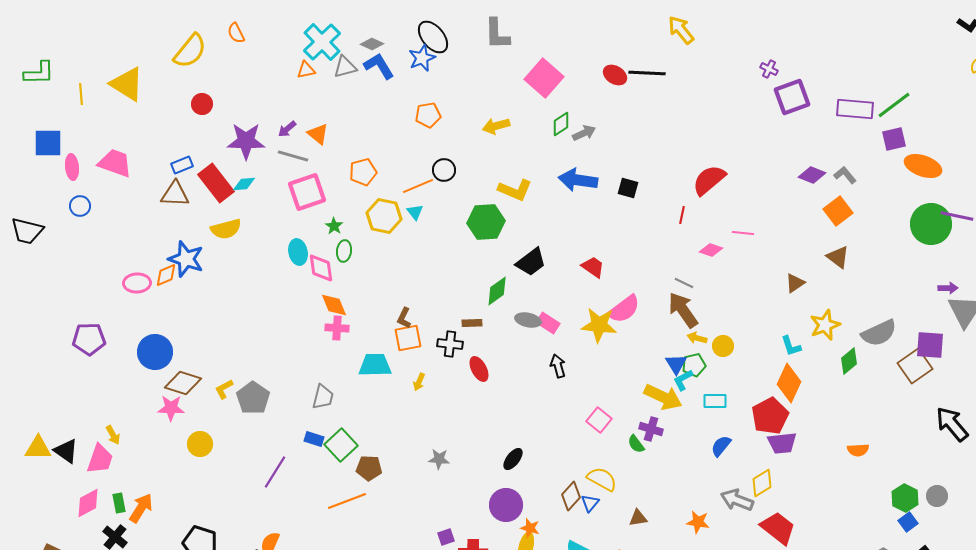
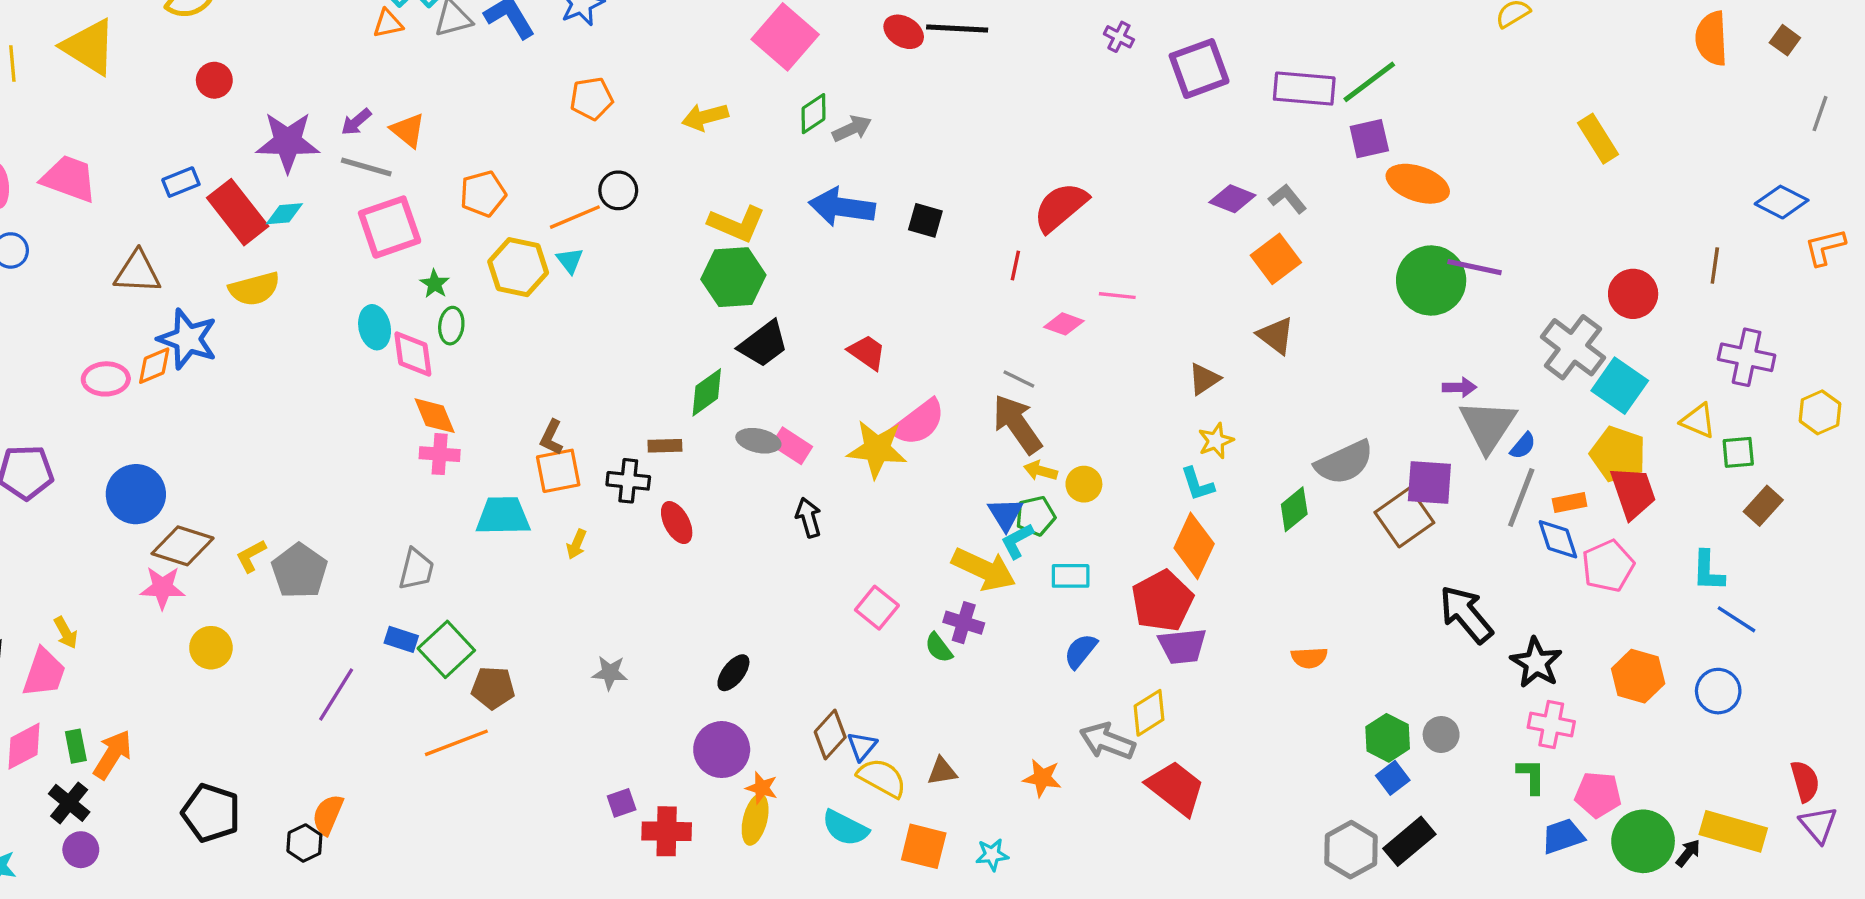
purple cross: (769, 69) -> (1119, 37), moved
brown triangle: (175, 194) -> (138, 272), moved
green hexagon: (486, 222) -> (733, 277), moved
yellow star: (825, 325) -> (1216, 441), moved, size x0.7
yellow semicircle: (602, 479) -> (882, 778), moved

